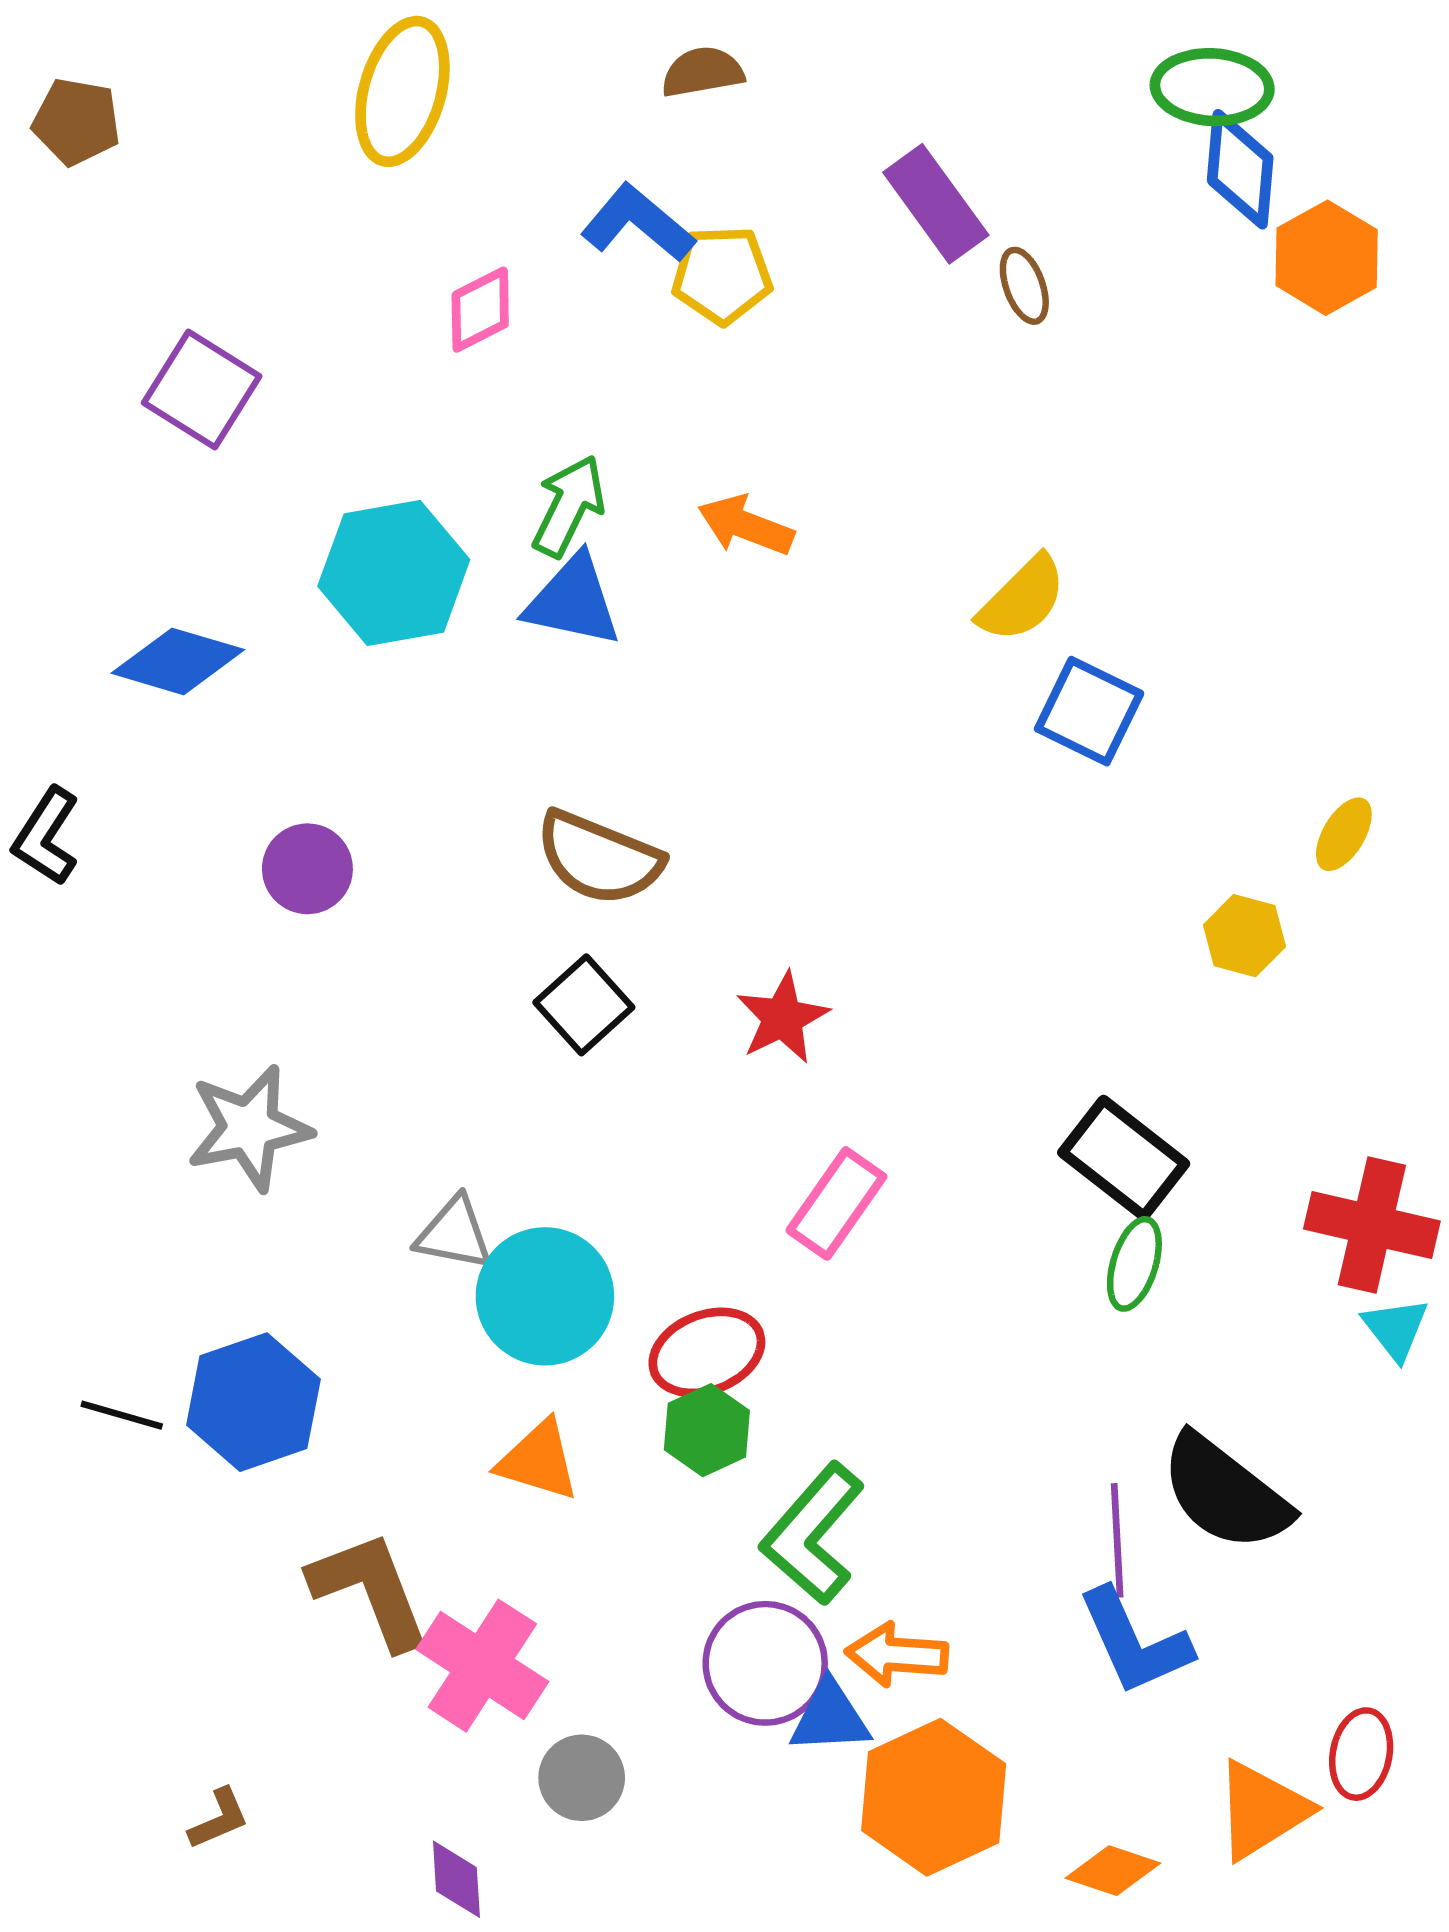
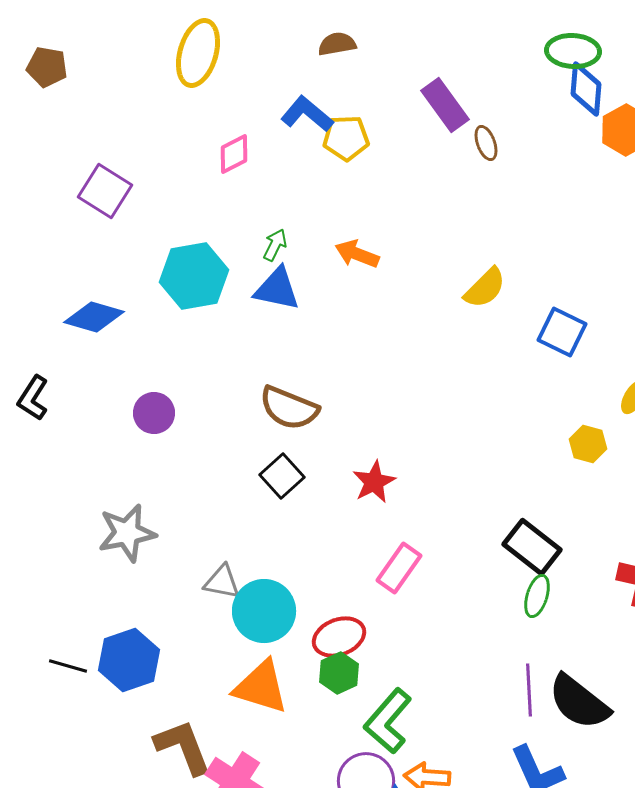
green arrow: (569, 506) -> (275, 245), size x0.7
blue square: (1089, 711) -> (562, 332), moved
orange triangle: (538, 1460) -> (261, 687), size x1.4
purple line: (1117, 1540) -> (529, 690), moved

